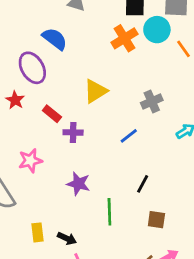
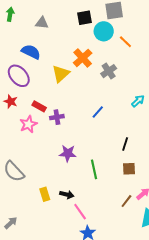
orange cross: (125, 38) -> (83, 58), moved
yellow triangle: (95, 91) -> (61, 74), moved
gray cross: (152, 101) -> (109, 71), moved
pink star: (30, 161) -> (28, 124), moved
black line: (143, 184) -> (125, 144), moved

